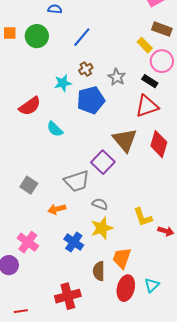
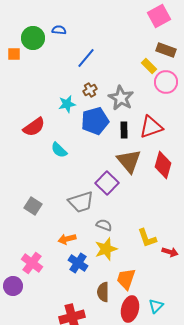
green circle: (37, 36) -> (33, 38), moved
gray star: (117, 77) -> (121, 98), size x1.4
black rectangle: (150, 81) -> (124, 130), moved, turned 56
orange arrow: (57, 209) -> (67, 239), moved

